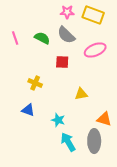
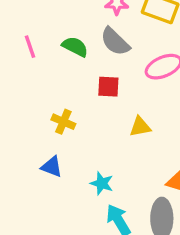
yellow triangle: (81, 94) -> (140, 127), moved

